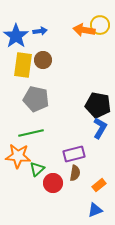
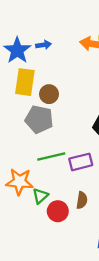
brown circle: (43, 60) -> (49, 94), moved
green line: (31, 133) -> (51, 157), moved
purple rectangle: (74, 154) -> (81, 162), moved

